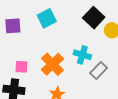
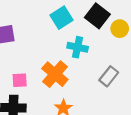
cyan square: (47, 18) -> (62, 18), moved
cyan cross: (82, 55) -> (78, 47), moved

